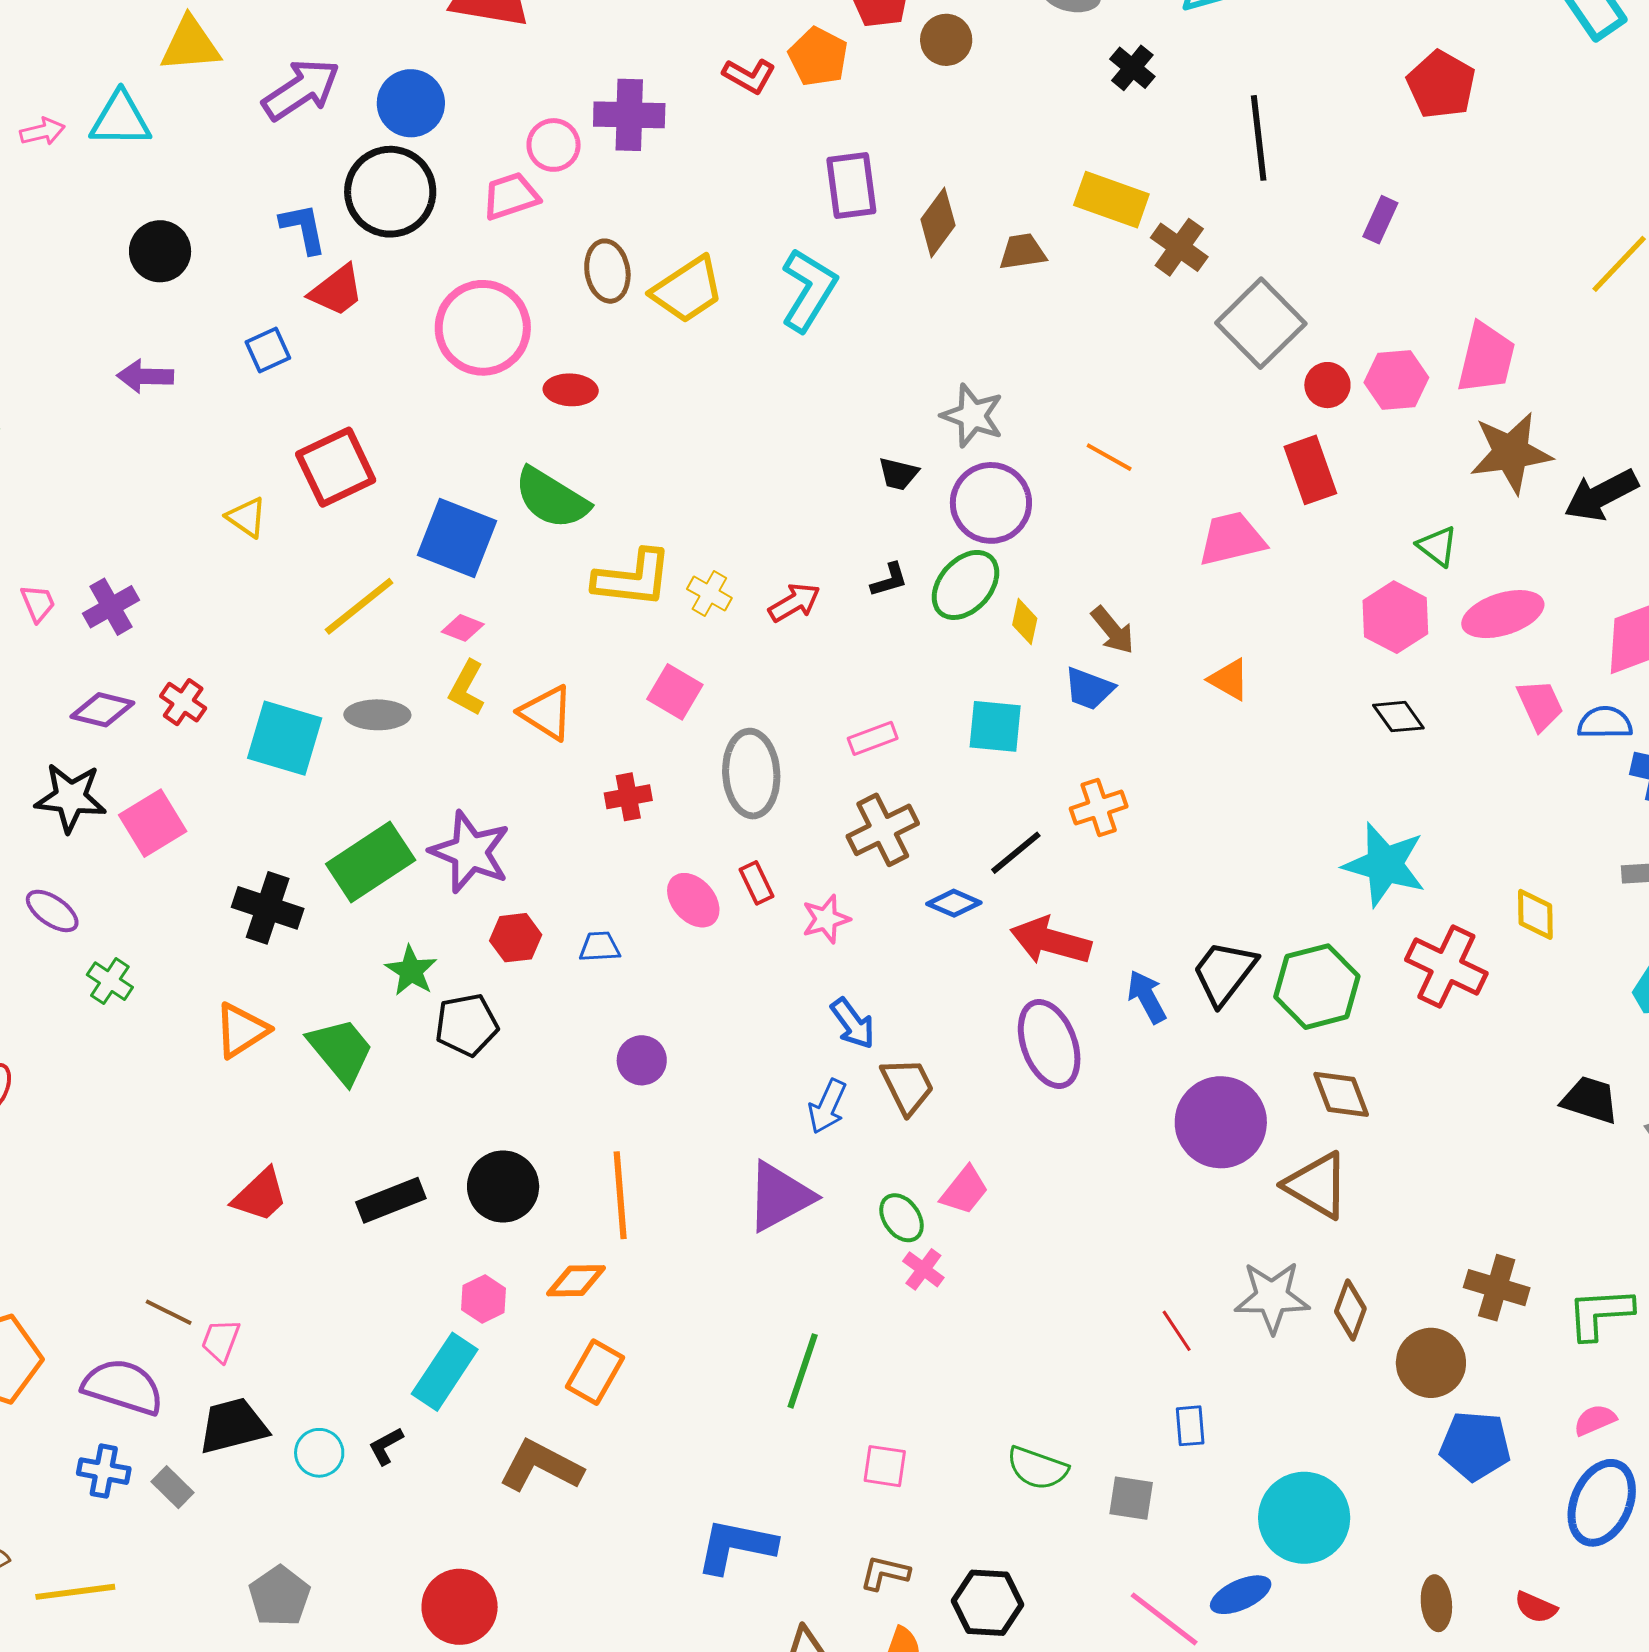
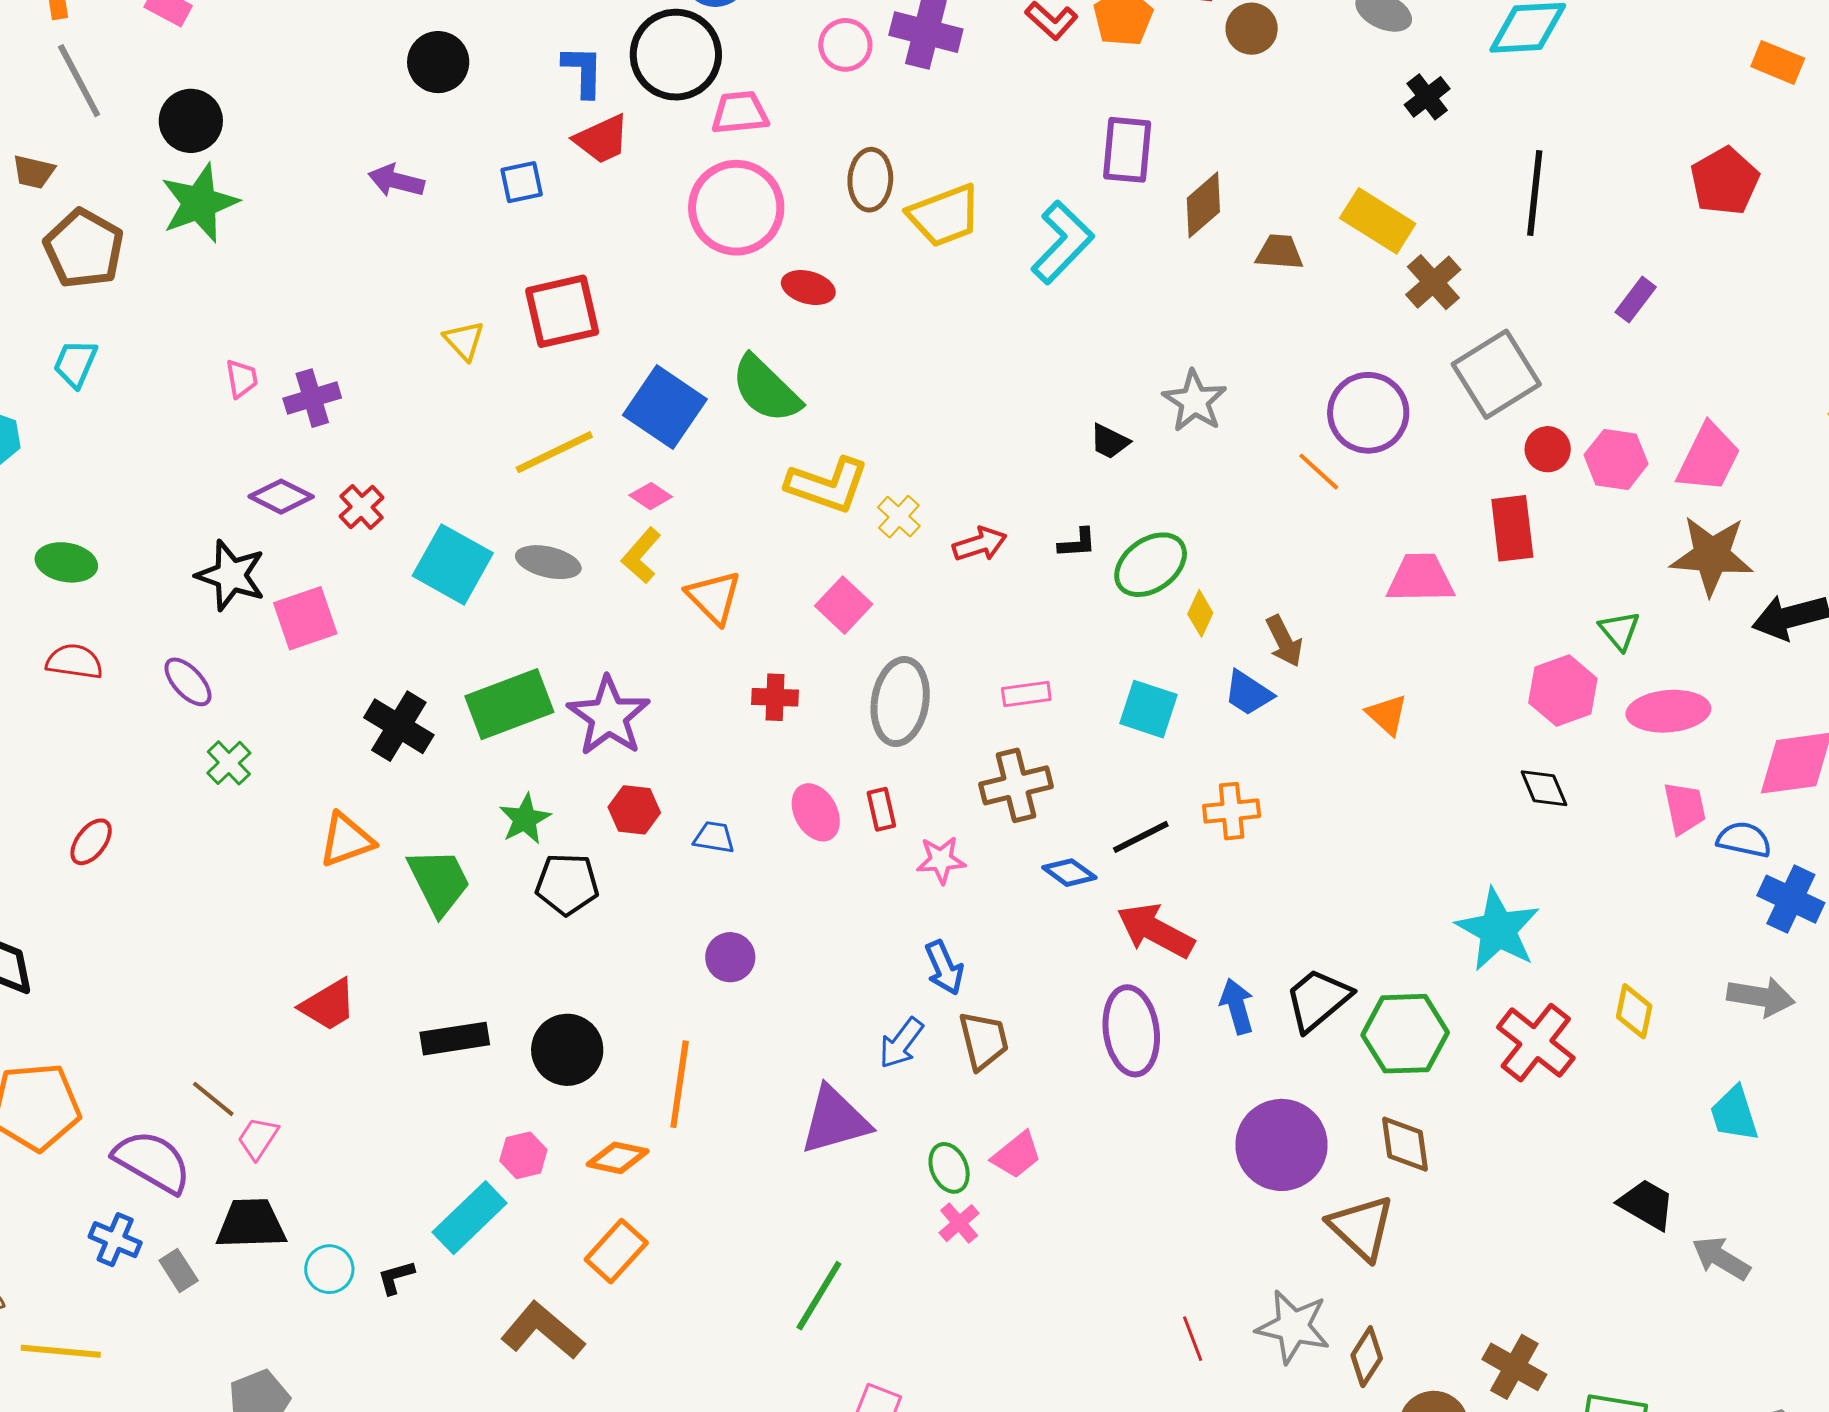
pink trapezoid: (511, 196) -> (740, 113), moved
purple circle: (991, 503) -> (1368, 413), moved

